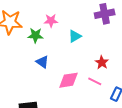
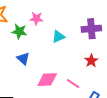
purple cross: (105, 14) -> (91, 29), moved
red star: (102, 62) -> (91, 61), moved

